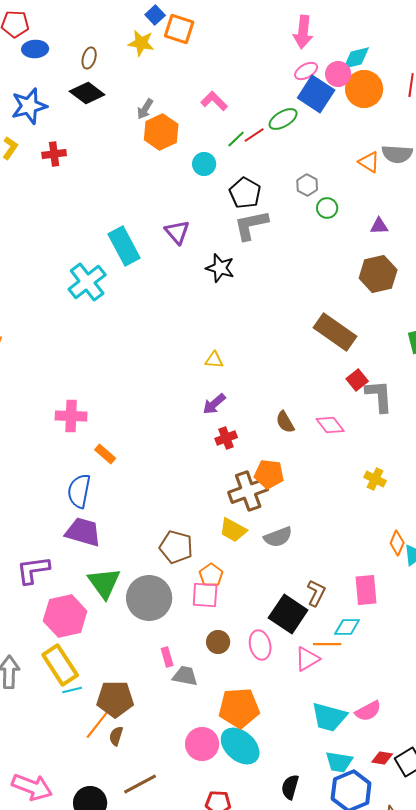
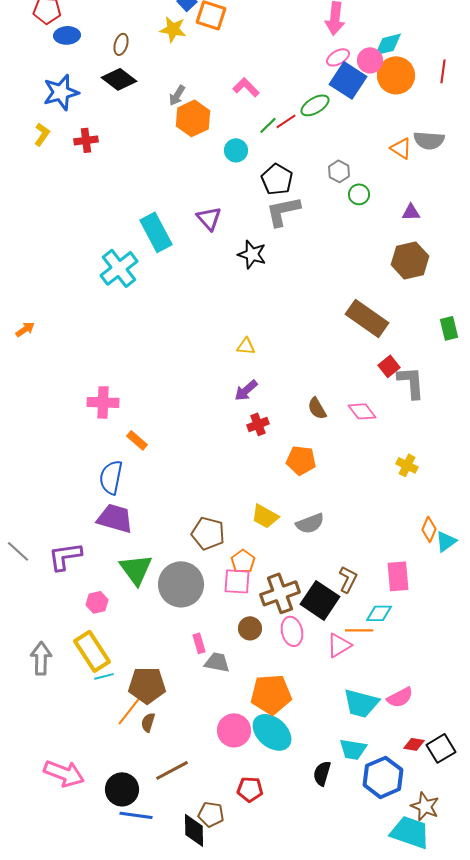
brown cross: (248, 491) -> (280, 593), moved
pink hexagon: (65, 616) -> (97, 602), size x0.5
cyan trapezoid: (339, 762) -> (353, 749), moved

